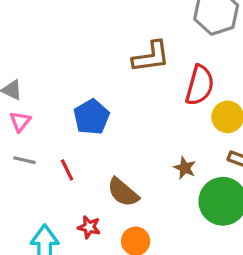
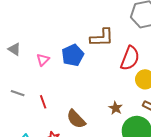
blue pentagon: (92, 117) -> (73, 55), moved
pink triangle: (20, 122) -> (43, 60), moved

